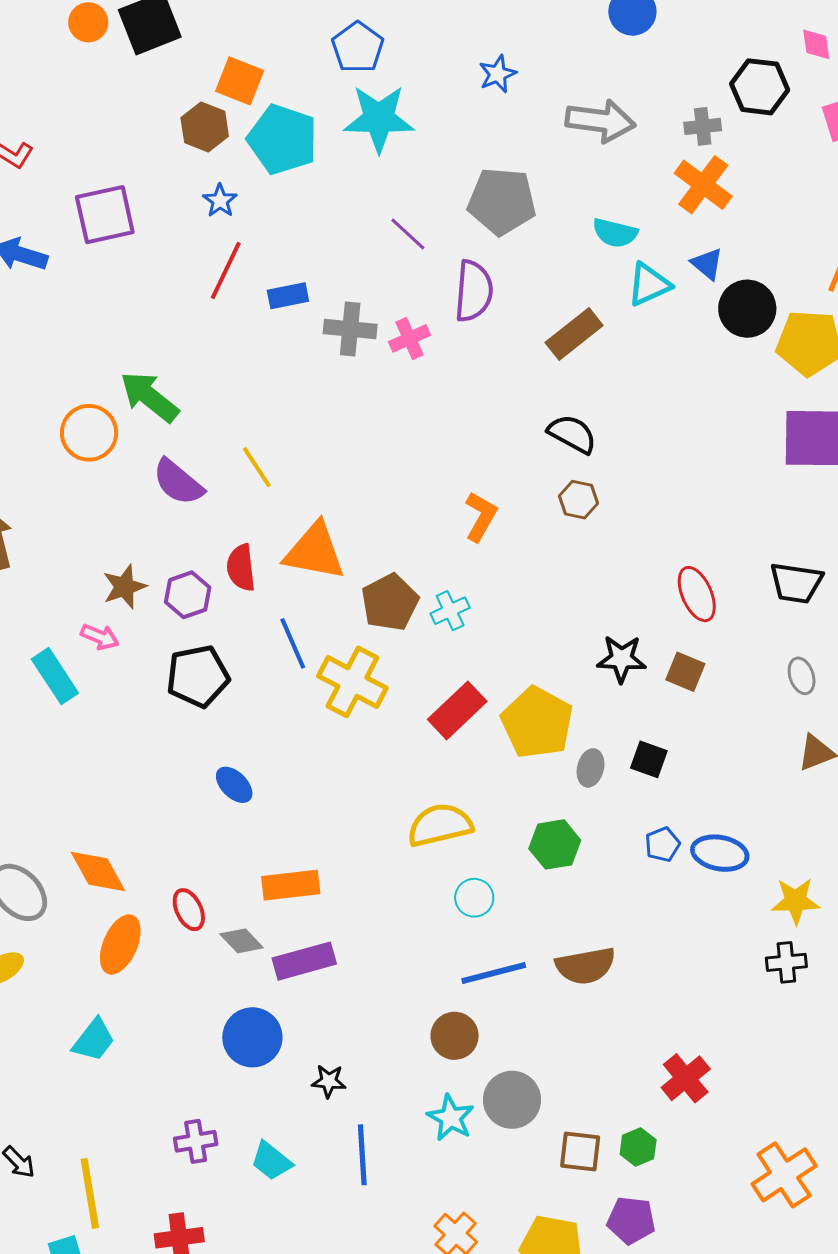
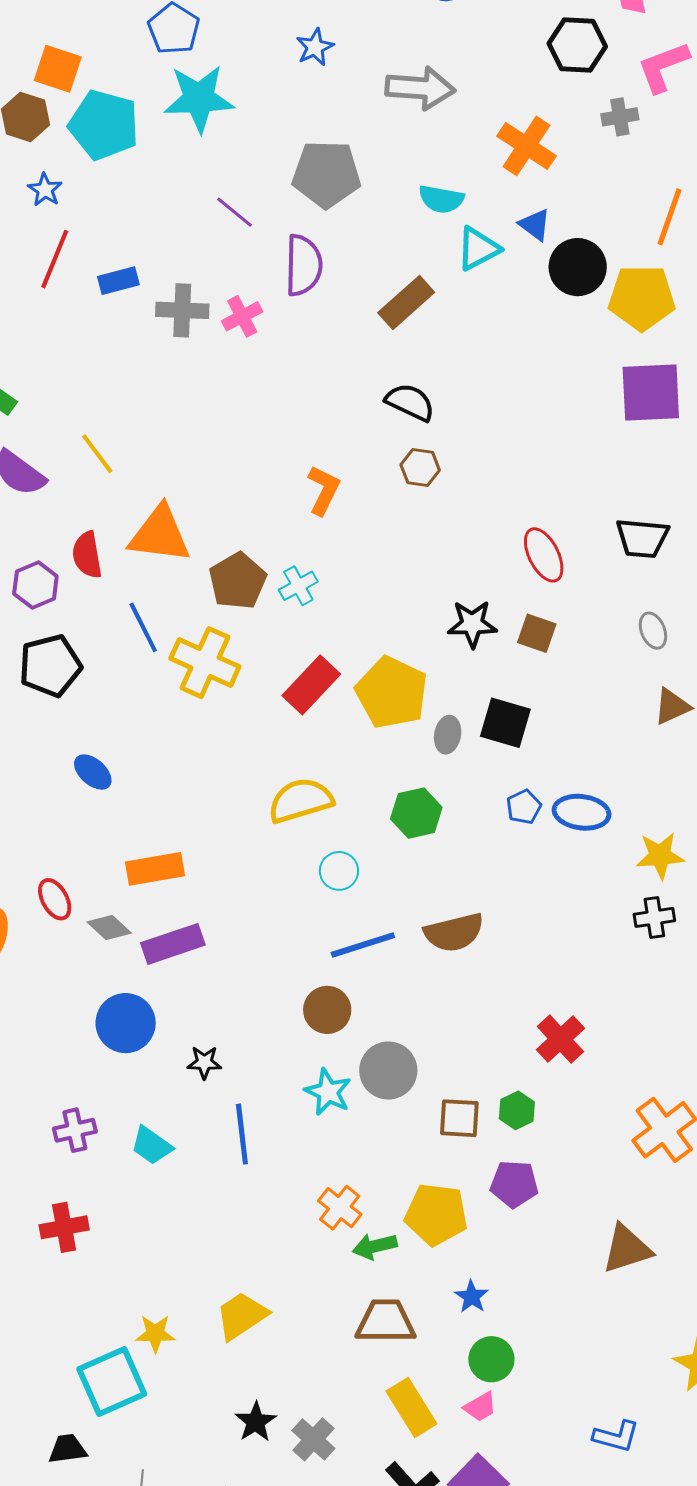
gray cross: (703, 126) -> (620, 117), moved
black square: (649, 759) -> (505, 723), size x1.4

